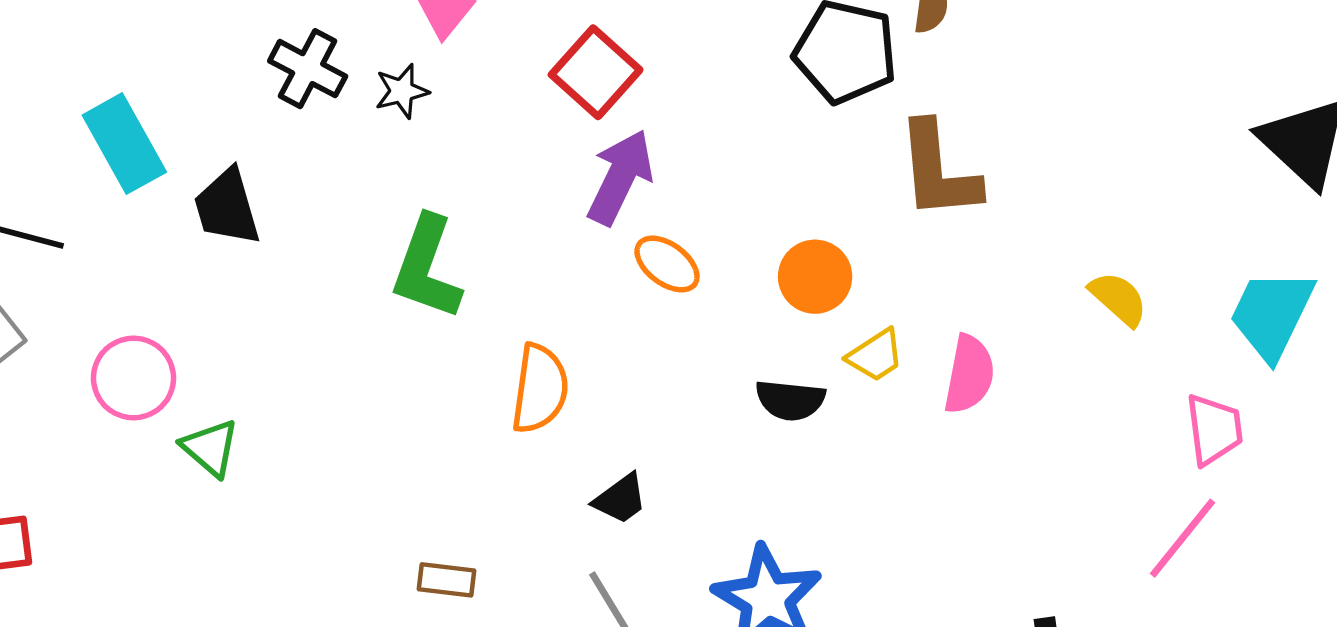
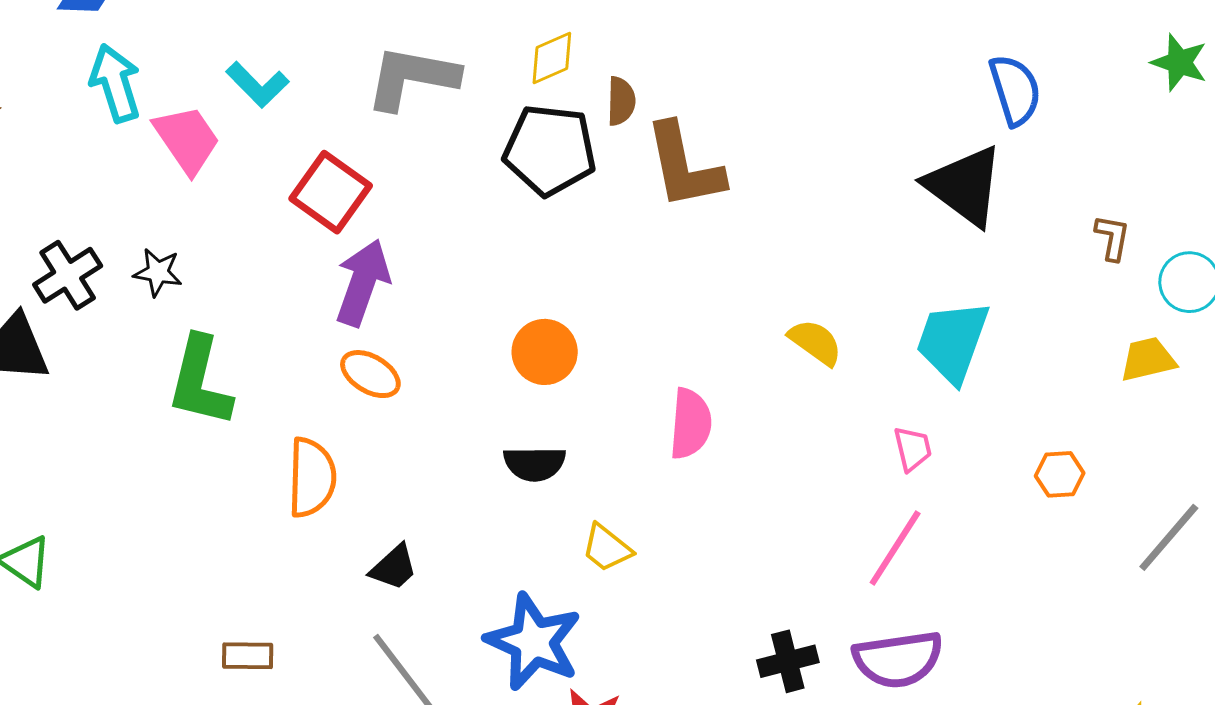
black cross: (308, 69) -> (68, 275), moved, turned 36
black star: (402, 91) -> (158, 272), moved, turned 30
brown L-shape: (938, 171) -> (684, 166), moved
orange ellipse: (667, 264) -> (370, 374), moved
yellow trapezoid: (876, 355) -> (607, 548), moved, turned 78
pink trapezoid: (1214, 429) -> (913, 449), size x0.7

